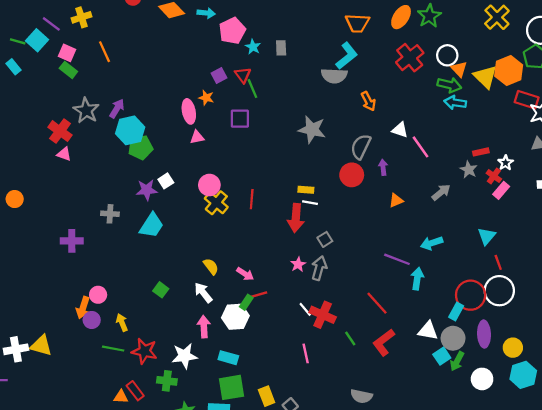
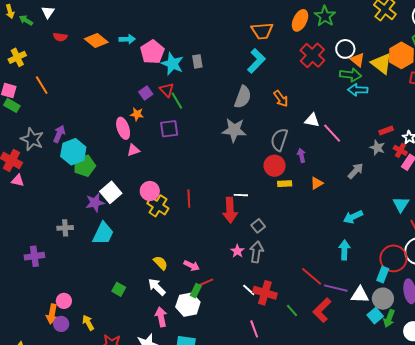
cyan star: (253, 47) -> (172, 64), size x1.6
gray semicircle: (334, 76) -> (243, 97), moved, turned -65
white square: (166, 181) -> (111, 192), size x1.5
yellow rectangle: (306, 190) -> (285, 184), moved
purple line: (397, 259) -> (336, 288), moved

